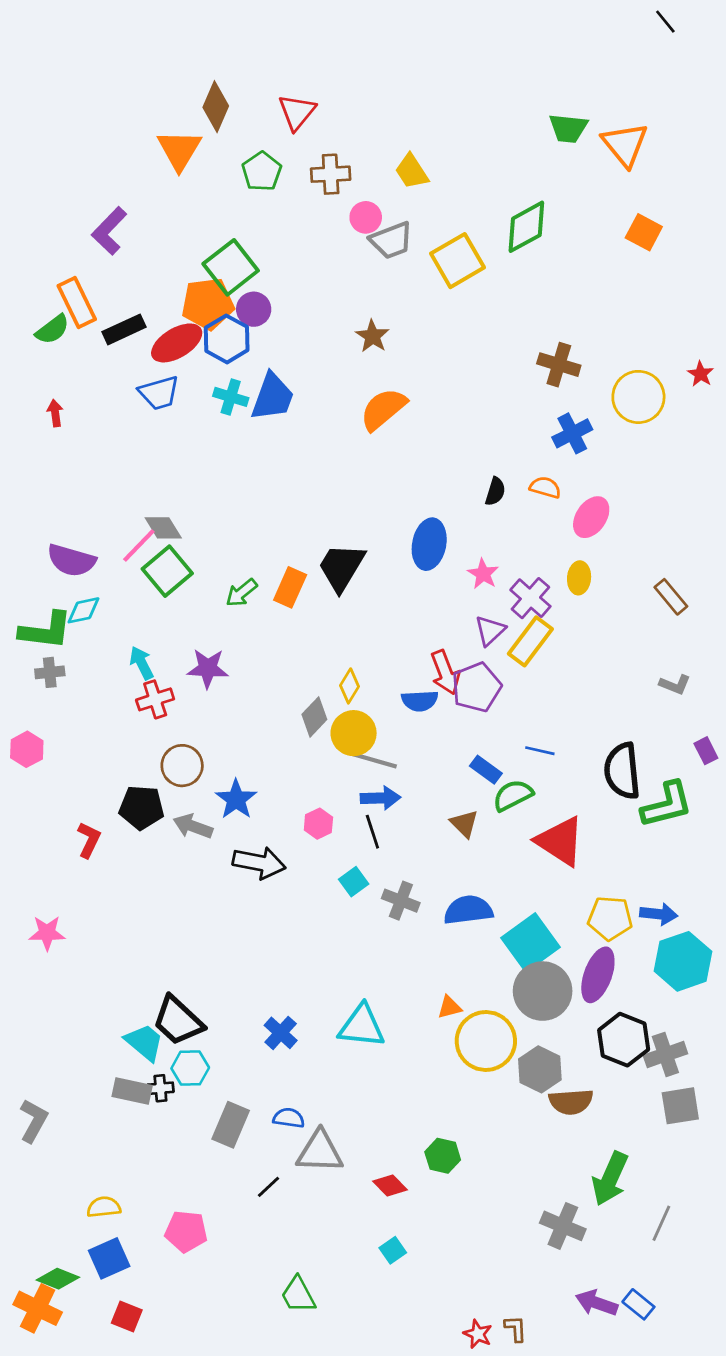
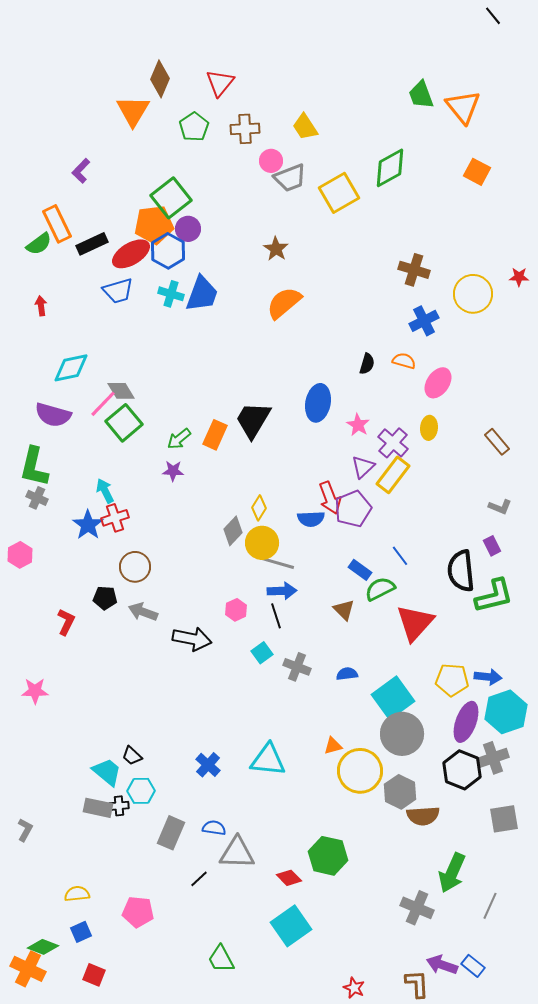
green trapezoid: (568, 128) -> (421, 95), turned 64
purple L-shape: (109, 231) -> (81, 171), size x0.7
red star: (701, 374) -> (519, 277), turned -30
cyan diamond: (84, 610) -> (71, 368), moved, size x1.4
green L-shape: (46, 631) -> (34, 467), turned 96
purple star: (208, 668) -> (173, 471), moved, size x0.7
gray cross: (50, 672) -> (37, 498), turned 30
blue line: (540, 751) -> (400, 556), turned 40
purple rectangle: (706, 751) -> (492, 546), moved
blue star: (236, 799) -> (88, 525), moved
black pentagon: (142, 807) -> (105, 598), size x0.7
red triangle: (560, 841) -> (415, 623), turned 39
blue semicircle: (468, 910) -> (347, 674), size x0.6
purple ellipse: (598, 975) -> (466, 722), moved
black trapezoid: (178, 1021) -> (132, 756), size x0.5
gray cross: (665, 1055) -> (493, 758), moved
gray L-shape: (34, 1121) -> (25, 830), size x0.7
green hexagon: (443, 1156) -> (328, 856), size x1.5
cyan square: (393, 1250) -> (291, 926), size x2.0
blue square: (109, 1258) -> (81, 932), size x0.7
brown L-shape: (516, 1329) -> (417, 984), moved, size x1.4

